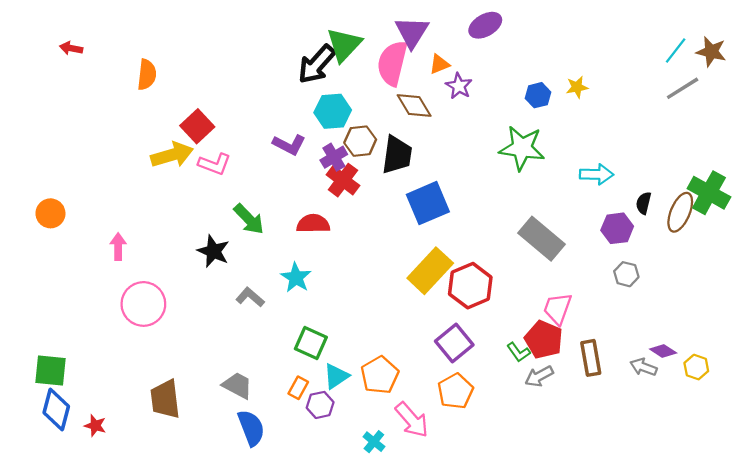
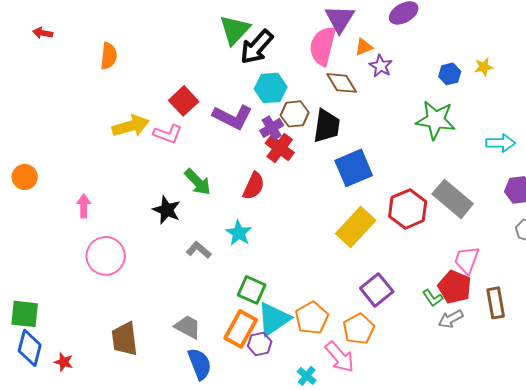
green triangle: (344, 45) -> (235, 30), moved
red square: (197, 126) -> (184, 101), moved
purple L-shape: (289, 145) -> (233, 117), size x1.4
red semicircle: (313, 224) -> (254, 186), turned 116
red hexagon: (470, 286) -> (408, 209), moved
cyan triangle: (336, 376) -> (274, 319), size x1.5
orange rectangle: (298, 388) -> (241, 329), size x1.8
orange pentagon: (455, 391) -> (359, 329), moved

